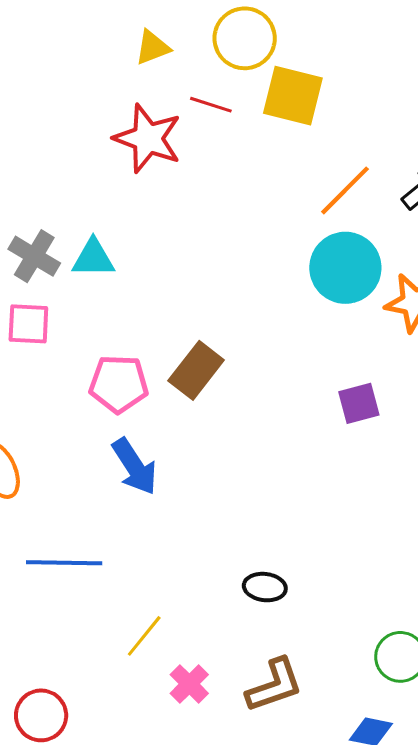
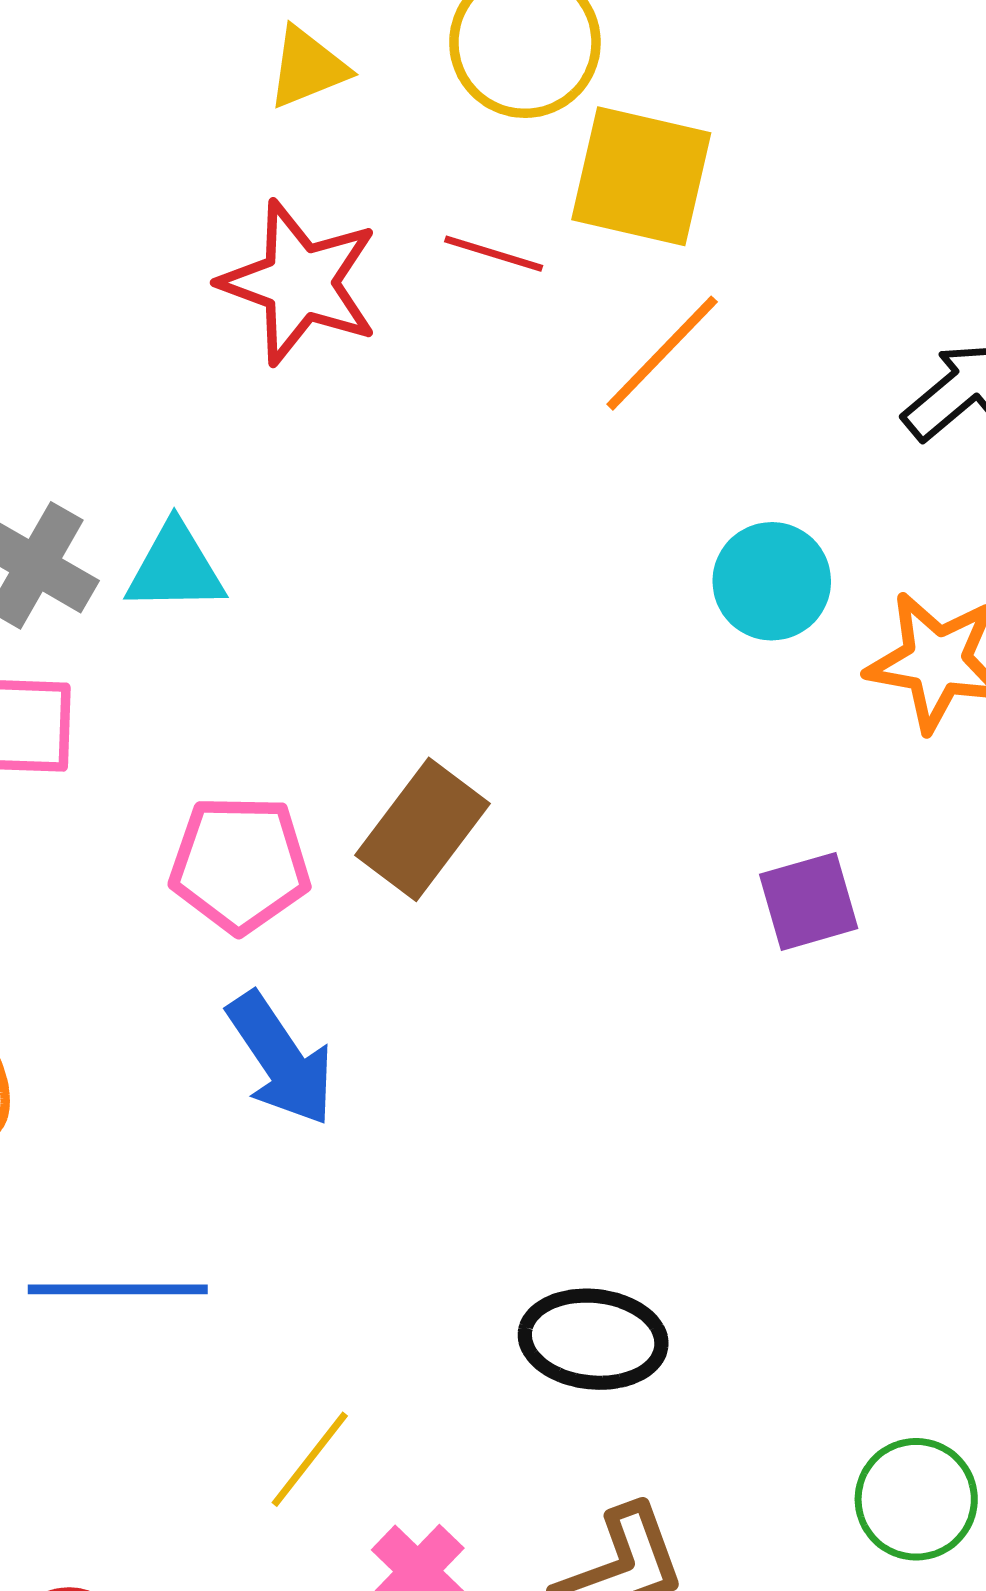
red line: (211, 105) -> (494, 254), moved
orange line: (345, 190) -> (662, 353), moved
cyan circle: (345, 268) -> (772, 581), size x0.7
black ellipse: (265, 587) -> (593, 1339), size x1.4

